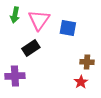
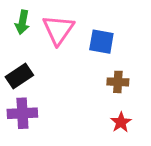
black rectangle: (31, 48) -> (19, 76), moved
brown cross: (87, 62) -> (118, 82), moved

